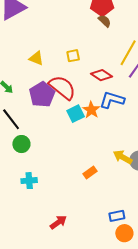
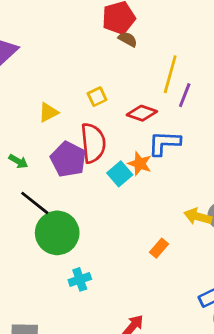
yellow triangle: (36, 58) -> (48, 112), turned -35
red semicircle: (62, 87) -> (93, 143), turned 60
green circle: (21, 144) -> (57, 233), size x1.8

